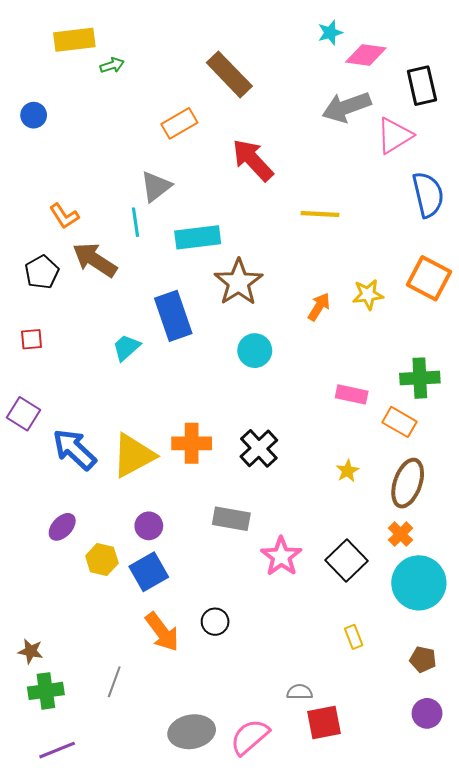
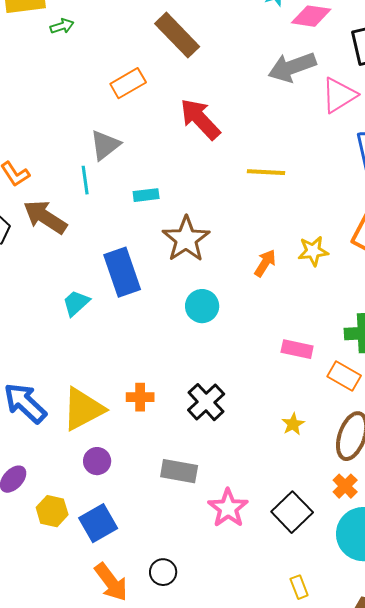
cyan rectangle: (198, 237) -> (146, 195), size x0.6
orange cross: (192, 443) -> (140, 397), size x0.7
purple circle: (149, 526) -> (97, 461), moved

